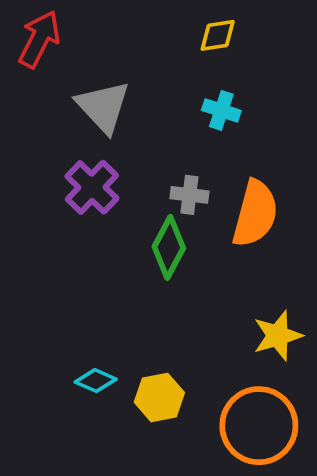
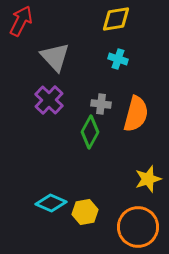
yellow diamond: (218, 35) -> (116, 19), size x1.4
cyan diamond: (96, 381) -> (51, 203), size x1.4

